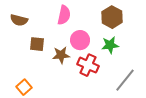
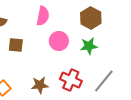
brown star: (61, 55) -> (40, 85), moved
red cross: (88, 65) -> (71, 80), moved

